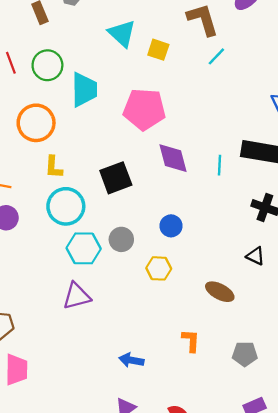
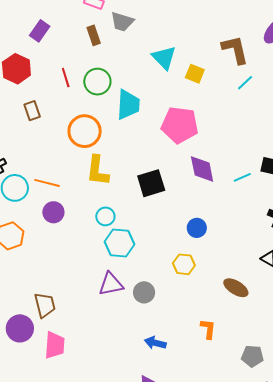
cyan line: (220, 165) -> (242, 177), turned 60
yellow L-shape: (54, 167) -> (98, 171), size x1.5
cyan circle: (66, 206) -> (105, 216), moved, size x0.6
gray circle: (121, 239) -> (144, 292), moved
gray pentagon: (245, 354) -> (252, 356), moved

